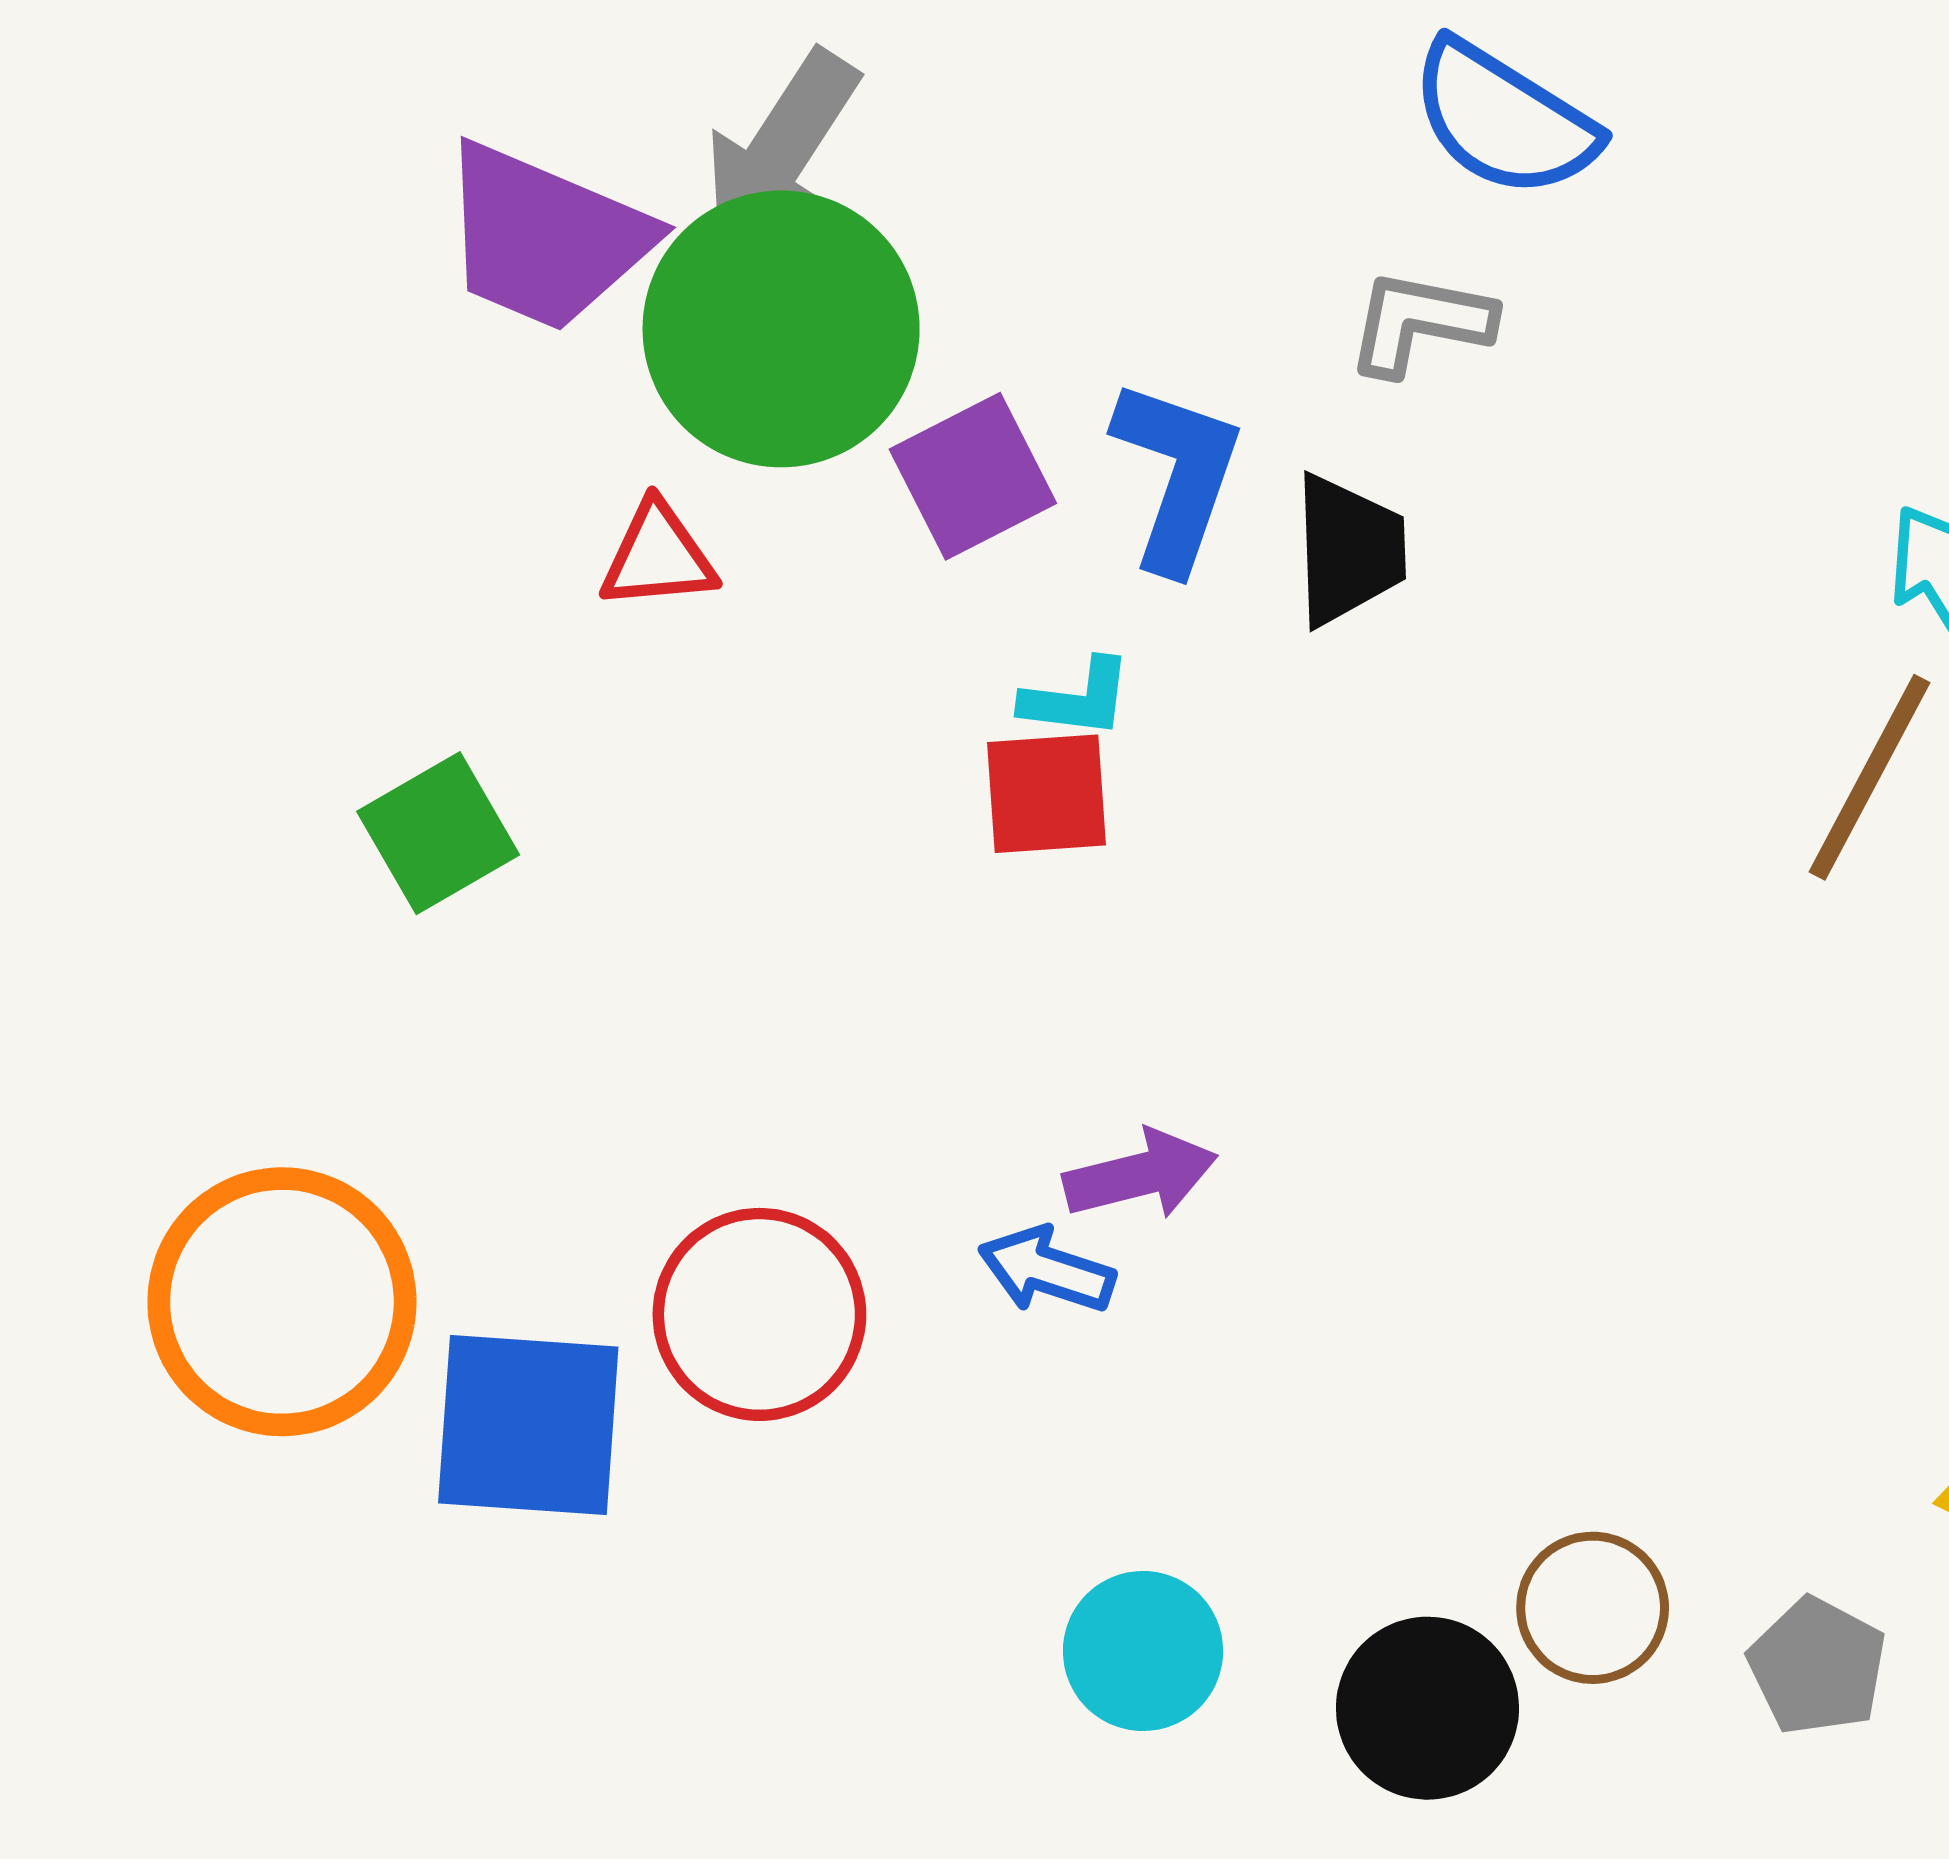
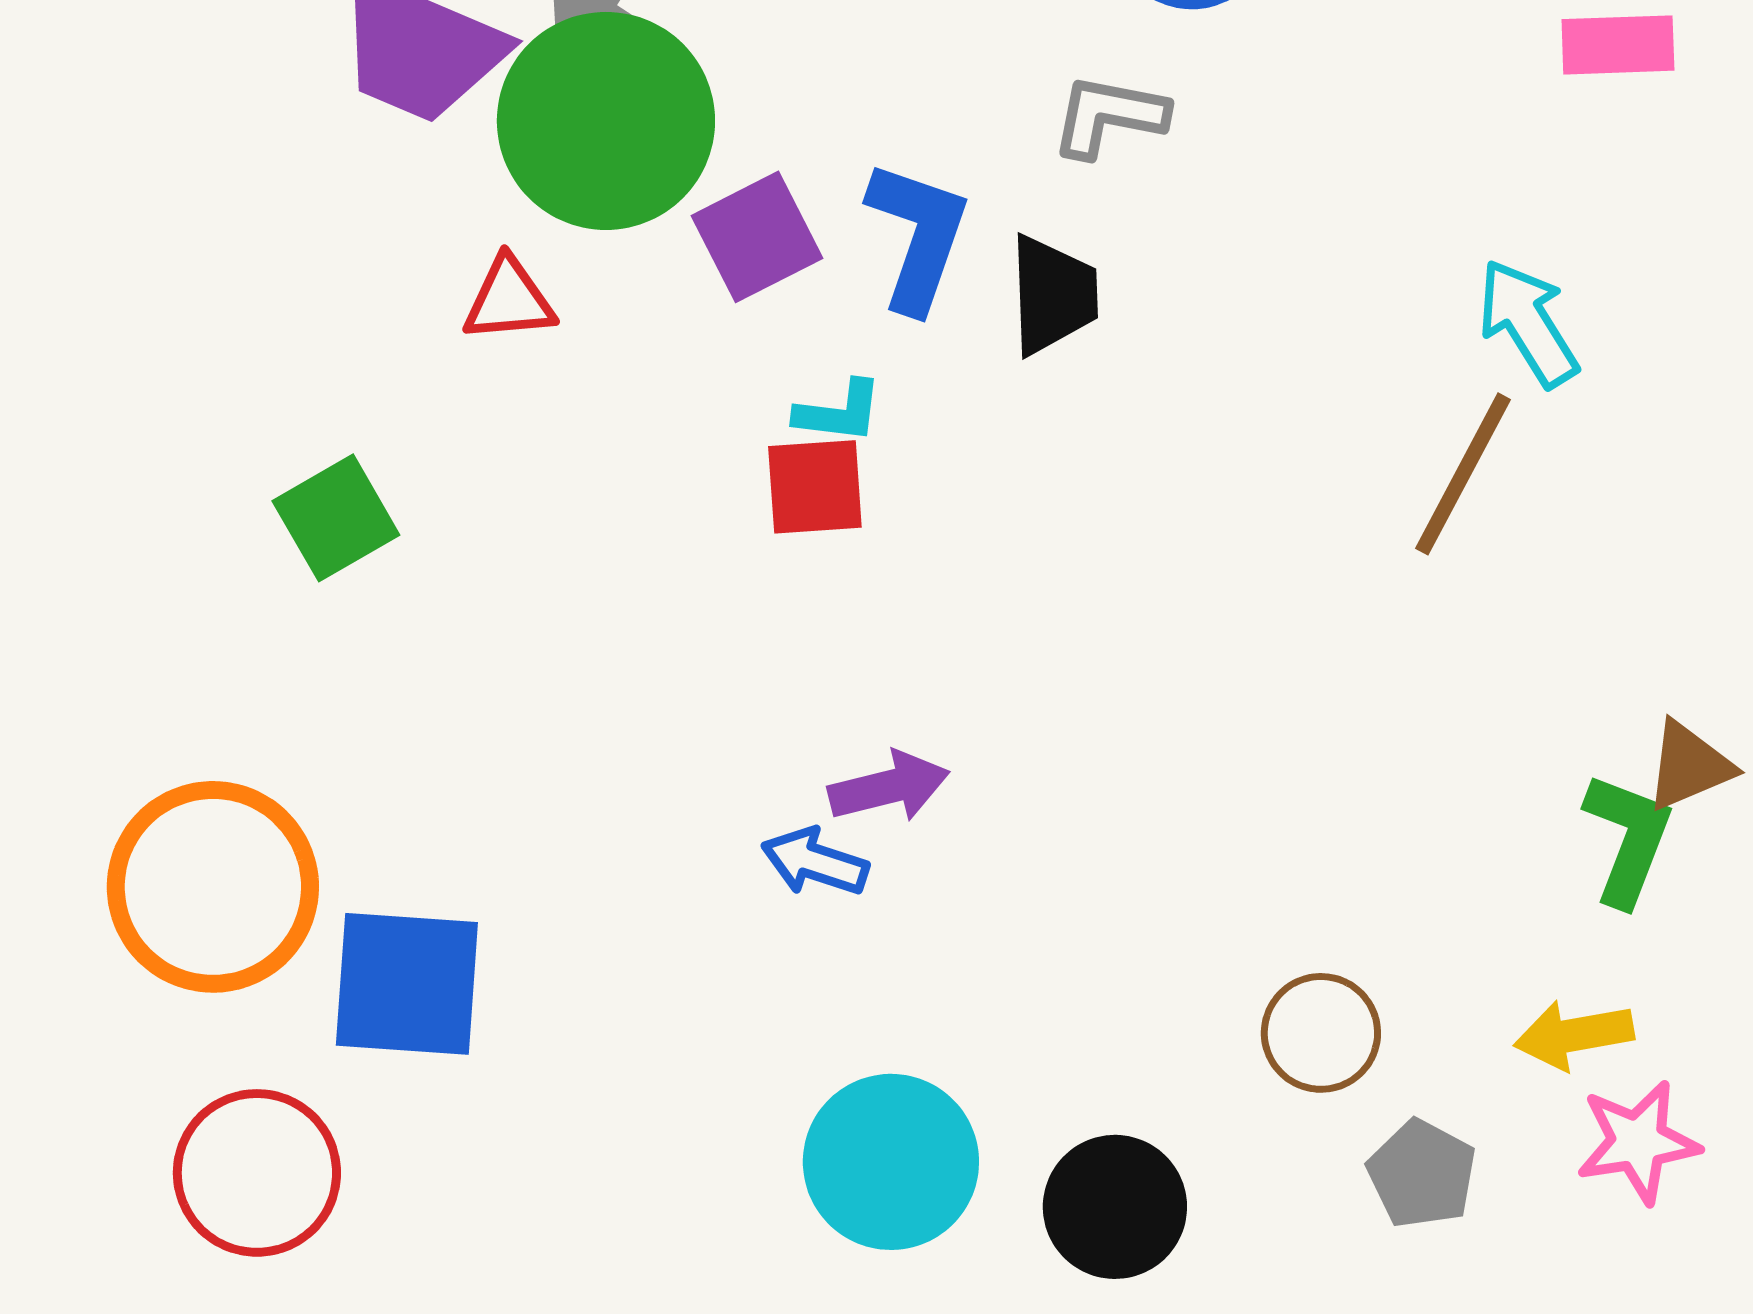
red circle: (759, 1314) -> (257, 1173), moved
brown circle: (1593, 1608) -> (1321, 1033), moved
cyan circle: (1143, 1651) -> (891, 1162), size x1.4

